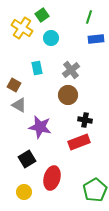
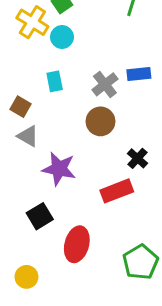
cyan circle: (51, 38) -> (62, 37), moved
blue rectangle: (96, 39) -> (139, 74), moved
black cross: (85, 120) -> (137, 158), moved, turned 32
yellow circle: (24, 192) -> (26, 277), moved

